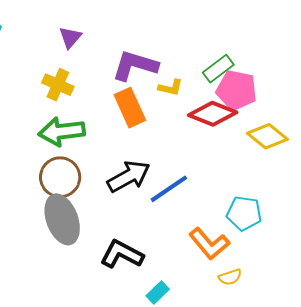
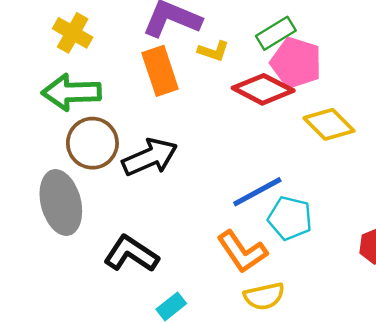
brown circle: (60, 177) -> (92, 143), moved
blue line: (169, 189) -> (257, 192), moved
yellow semicircle: (230, 277) -> (264, 296), size x1.4

